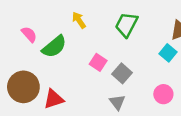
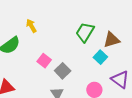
green trapezoid: (126, 25) -> (85, 32), moved

